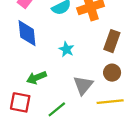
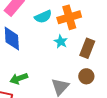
cyan star: (66, 49) -> (61, 42), moved

